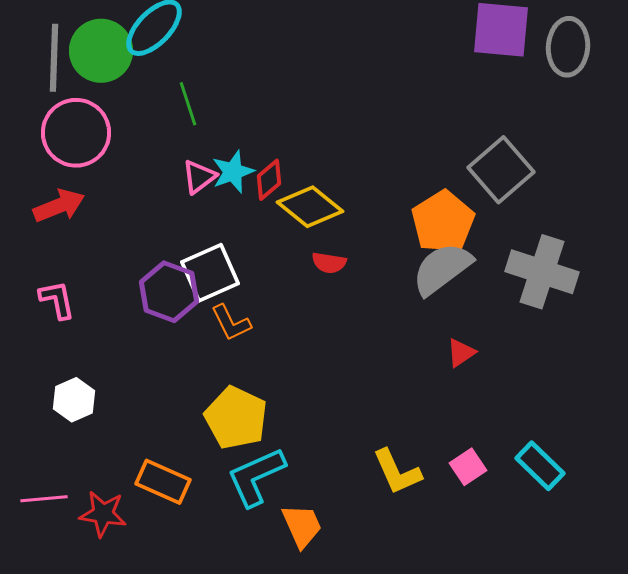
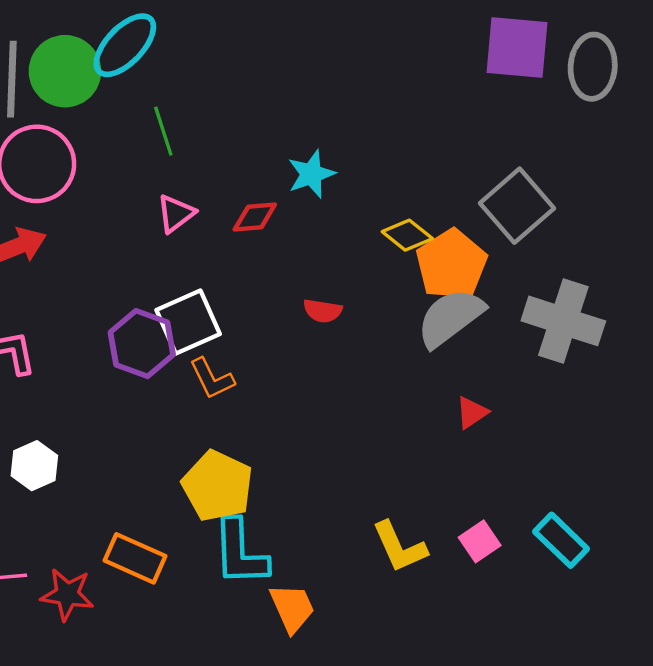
cyan star: (233, 172) -> (311, 174), moved
red diamond: (269, 180) -> (255, 217), turned 36
yellow diamond: (310, 207) -> (407, 235), moved, size x0.7
cyan L-shape: (256, 477) -> (240, 553), turned -68

